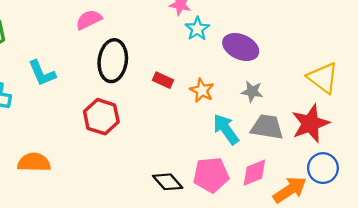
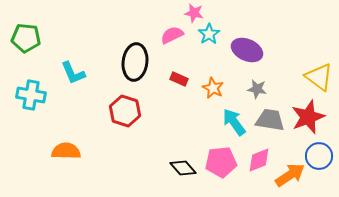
pink semicircle: (89, 20) -> (172, 35), moved

